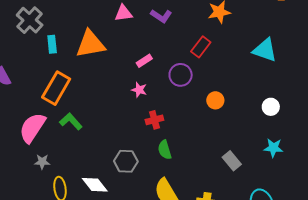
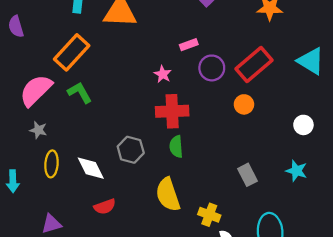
red rectangle: (201, 47) -> (254, 64), moved, size x1.5
pink rectangle: (144, 61) -> (189, 45), moved
red cross: (154, 120) -> (172, 111), size x1.6

